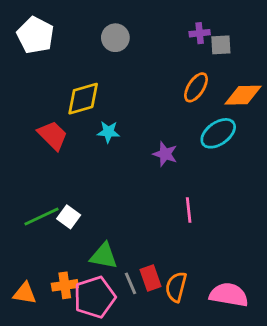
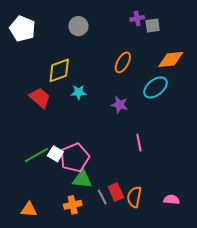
orange ellipse: (196, 87) -> (123, 62), moved
orange cross: (65, 285) -> (73, 205), moved
pink semicircle: (229, 295) -> (172, 200), size x0.6
pink pentagon: (95, 297) -> (75, 158), moved

